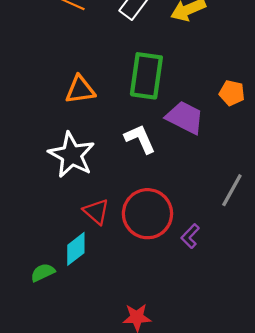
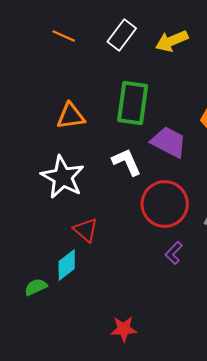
red circle: (147, 214) -> (165, 204), moved

